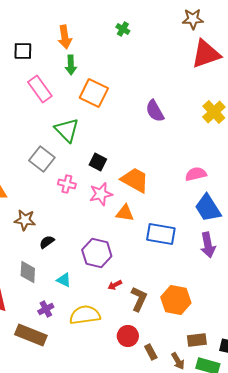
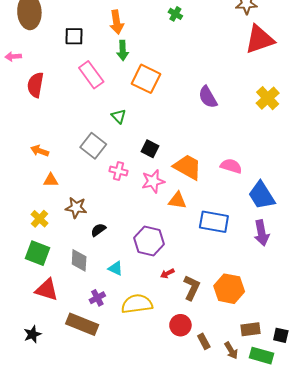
green triangle: (67, 130) -> (119, 116), size x0.6
pink semicircle: (196, 174) -> (231, 166), moved, turned 30

